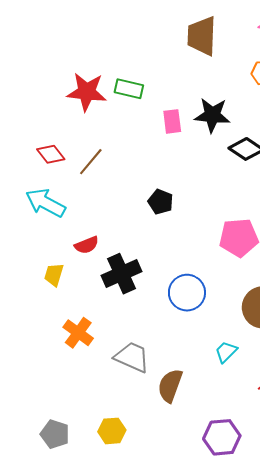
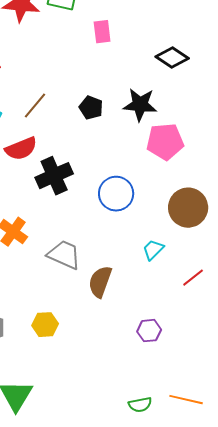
black star: (212, 115) -> (140, 105), moved
brown line: (91, 162) -> (35, 106), moved
red semicircle: (87, 245) -> (21, 149), size x1.4
purple hexagon: (222, 437) -> (149, 331), size x0.7

